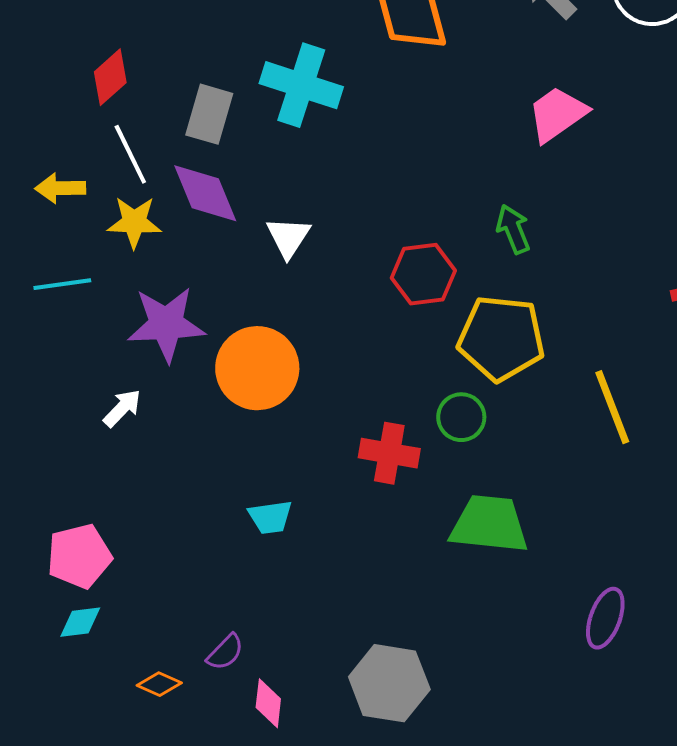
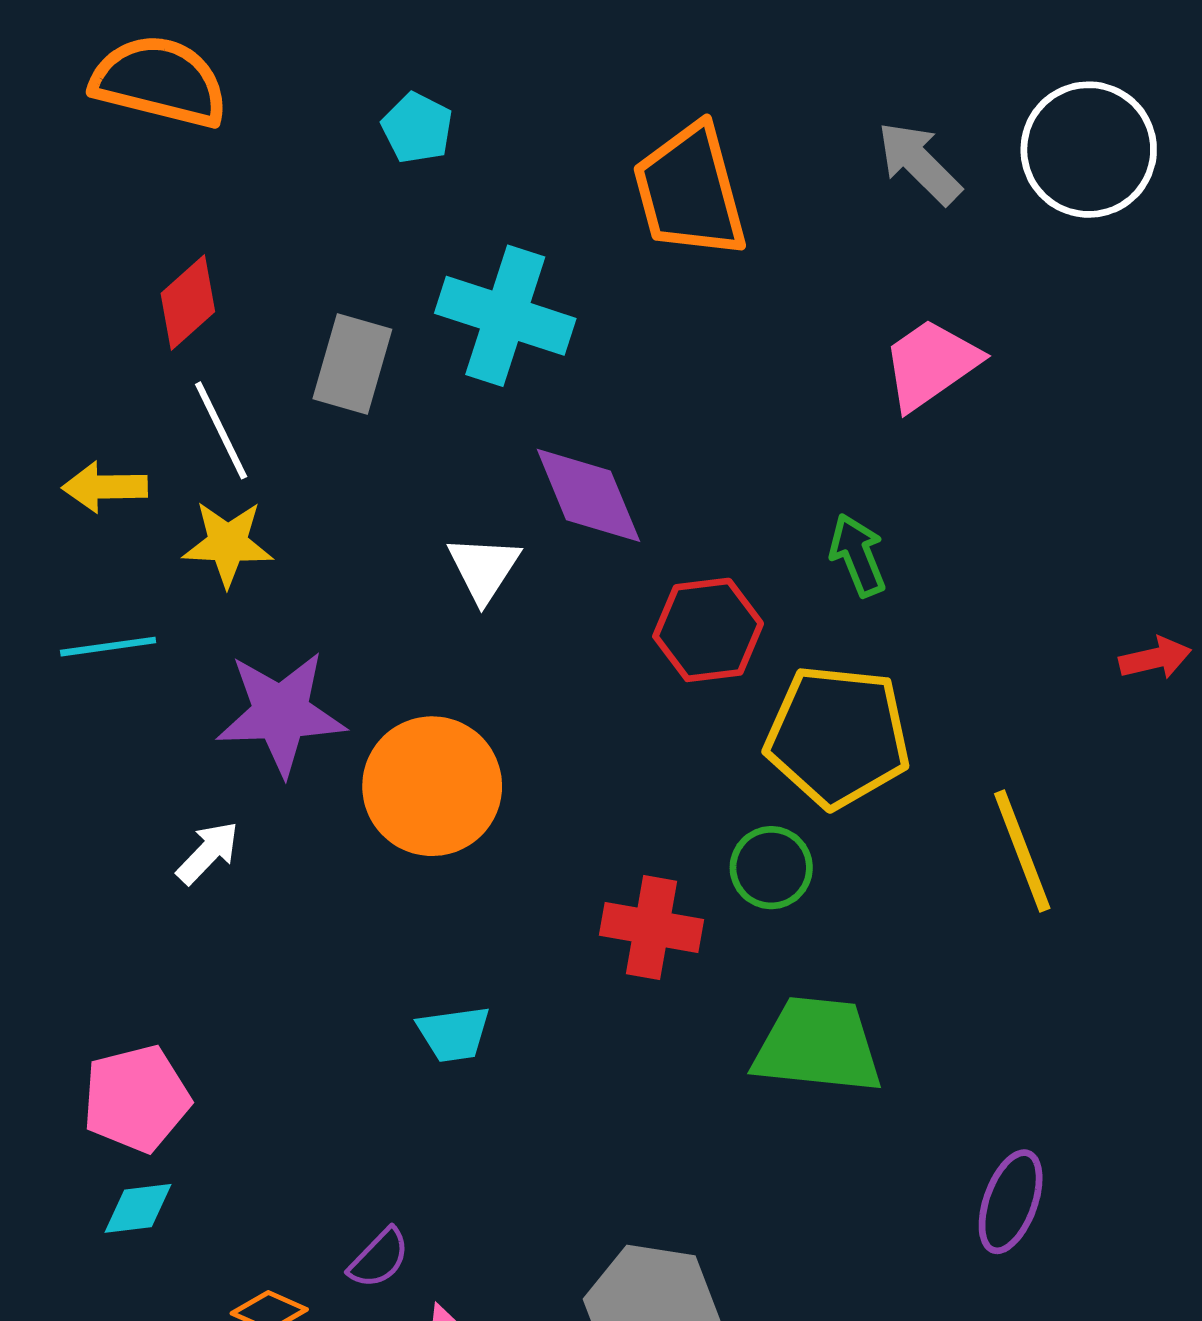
purple diamond: (205, 193) -> (588, 495), moved

